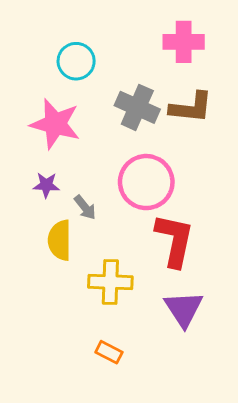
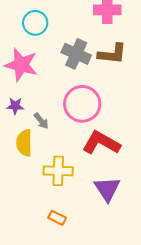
red L-shape: (175, 240) -> (101, 143), turned -72

